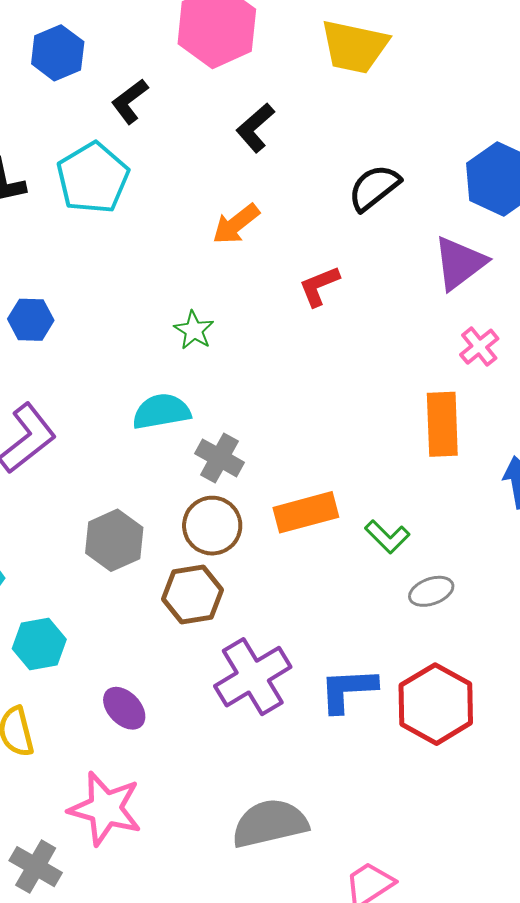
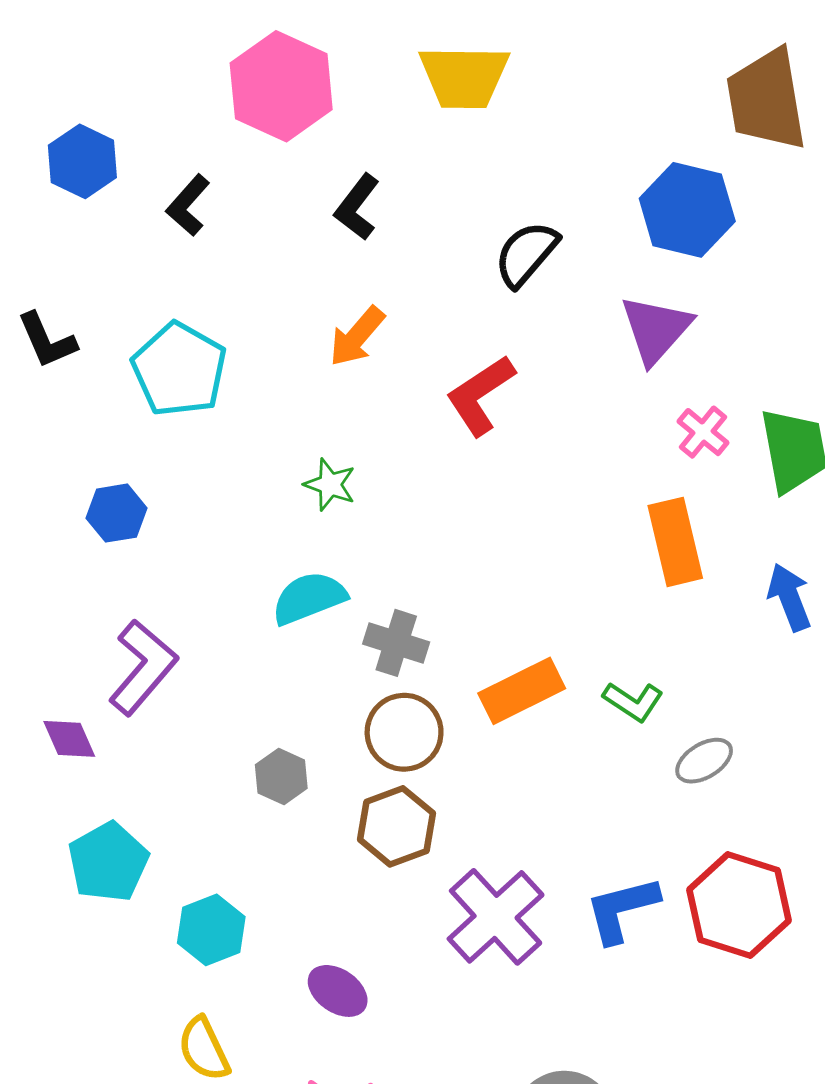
cyan pentagon: (93, 178) -> (179, 369), moved
red L-shape: (319, 286) -> (480, 395), size x1.4
gray hexagon: (114, 540) -> (281, 776), size x0.7

